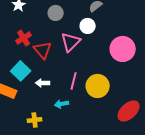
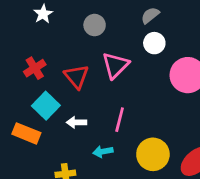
white circle: (88, 26) -> (154, 43), moved
red cross: (24, 38) -> (35, 68), moved
yellow circle: (98, 86) -> (153, 154), moved

